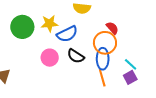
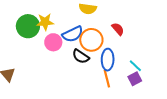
yellow star: (49, 24) -> (45, 22), moved
orange circle: (105, 43) -> (91, 40), moved
pink circle: (50, 58) -> (53, 42), moved

